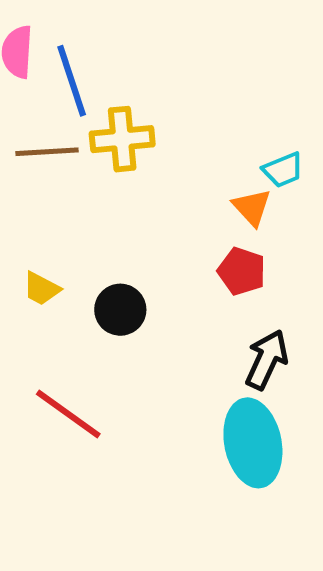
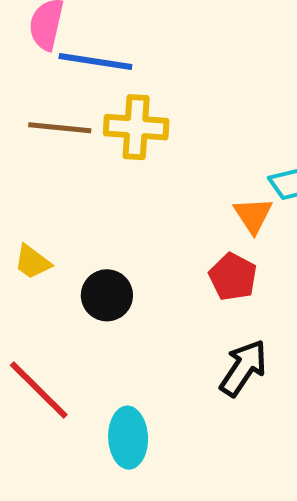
blue line: (72, 81) -> (95, 62), turned -72
cyan ellipse: (253, 443) -> (128, 438), moved, size x0.7

